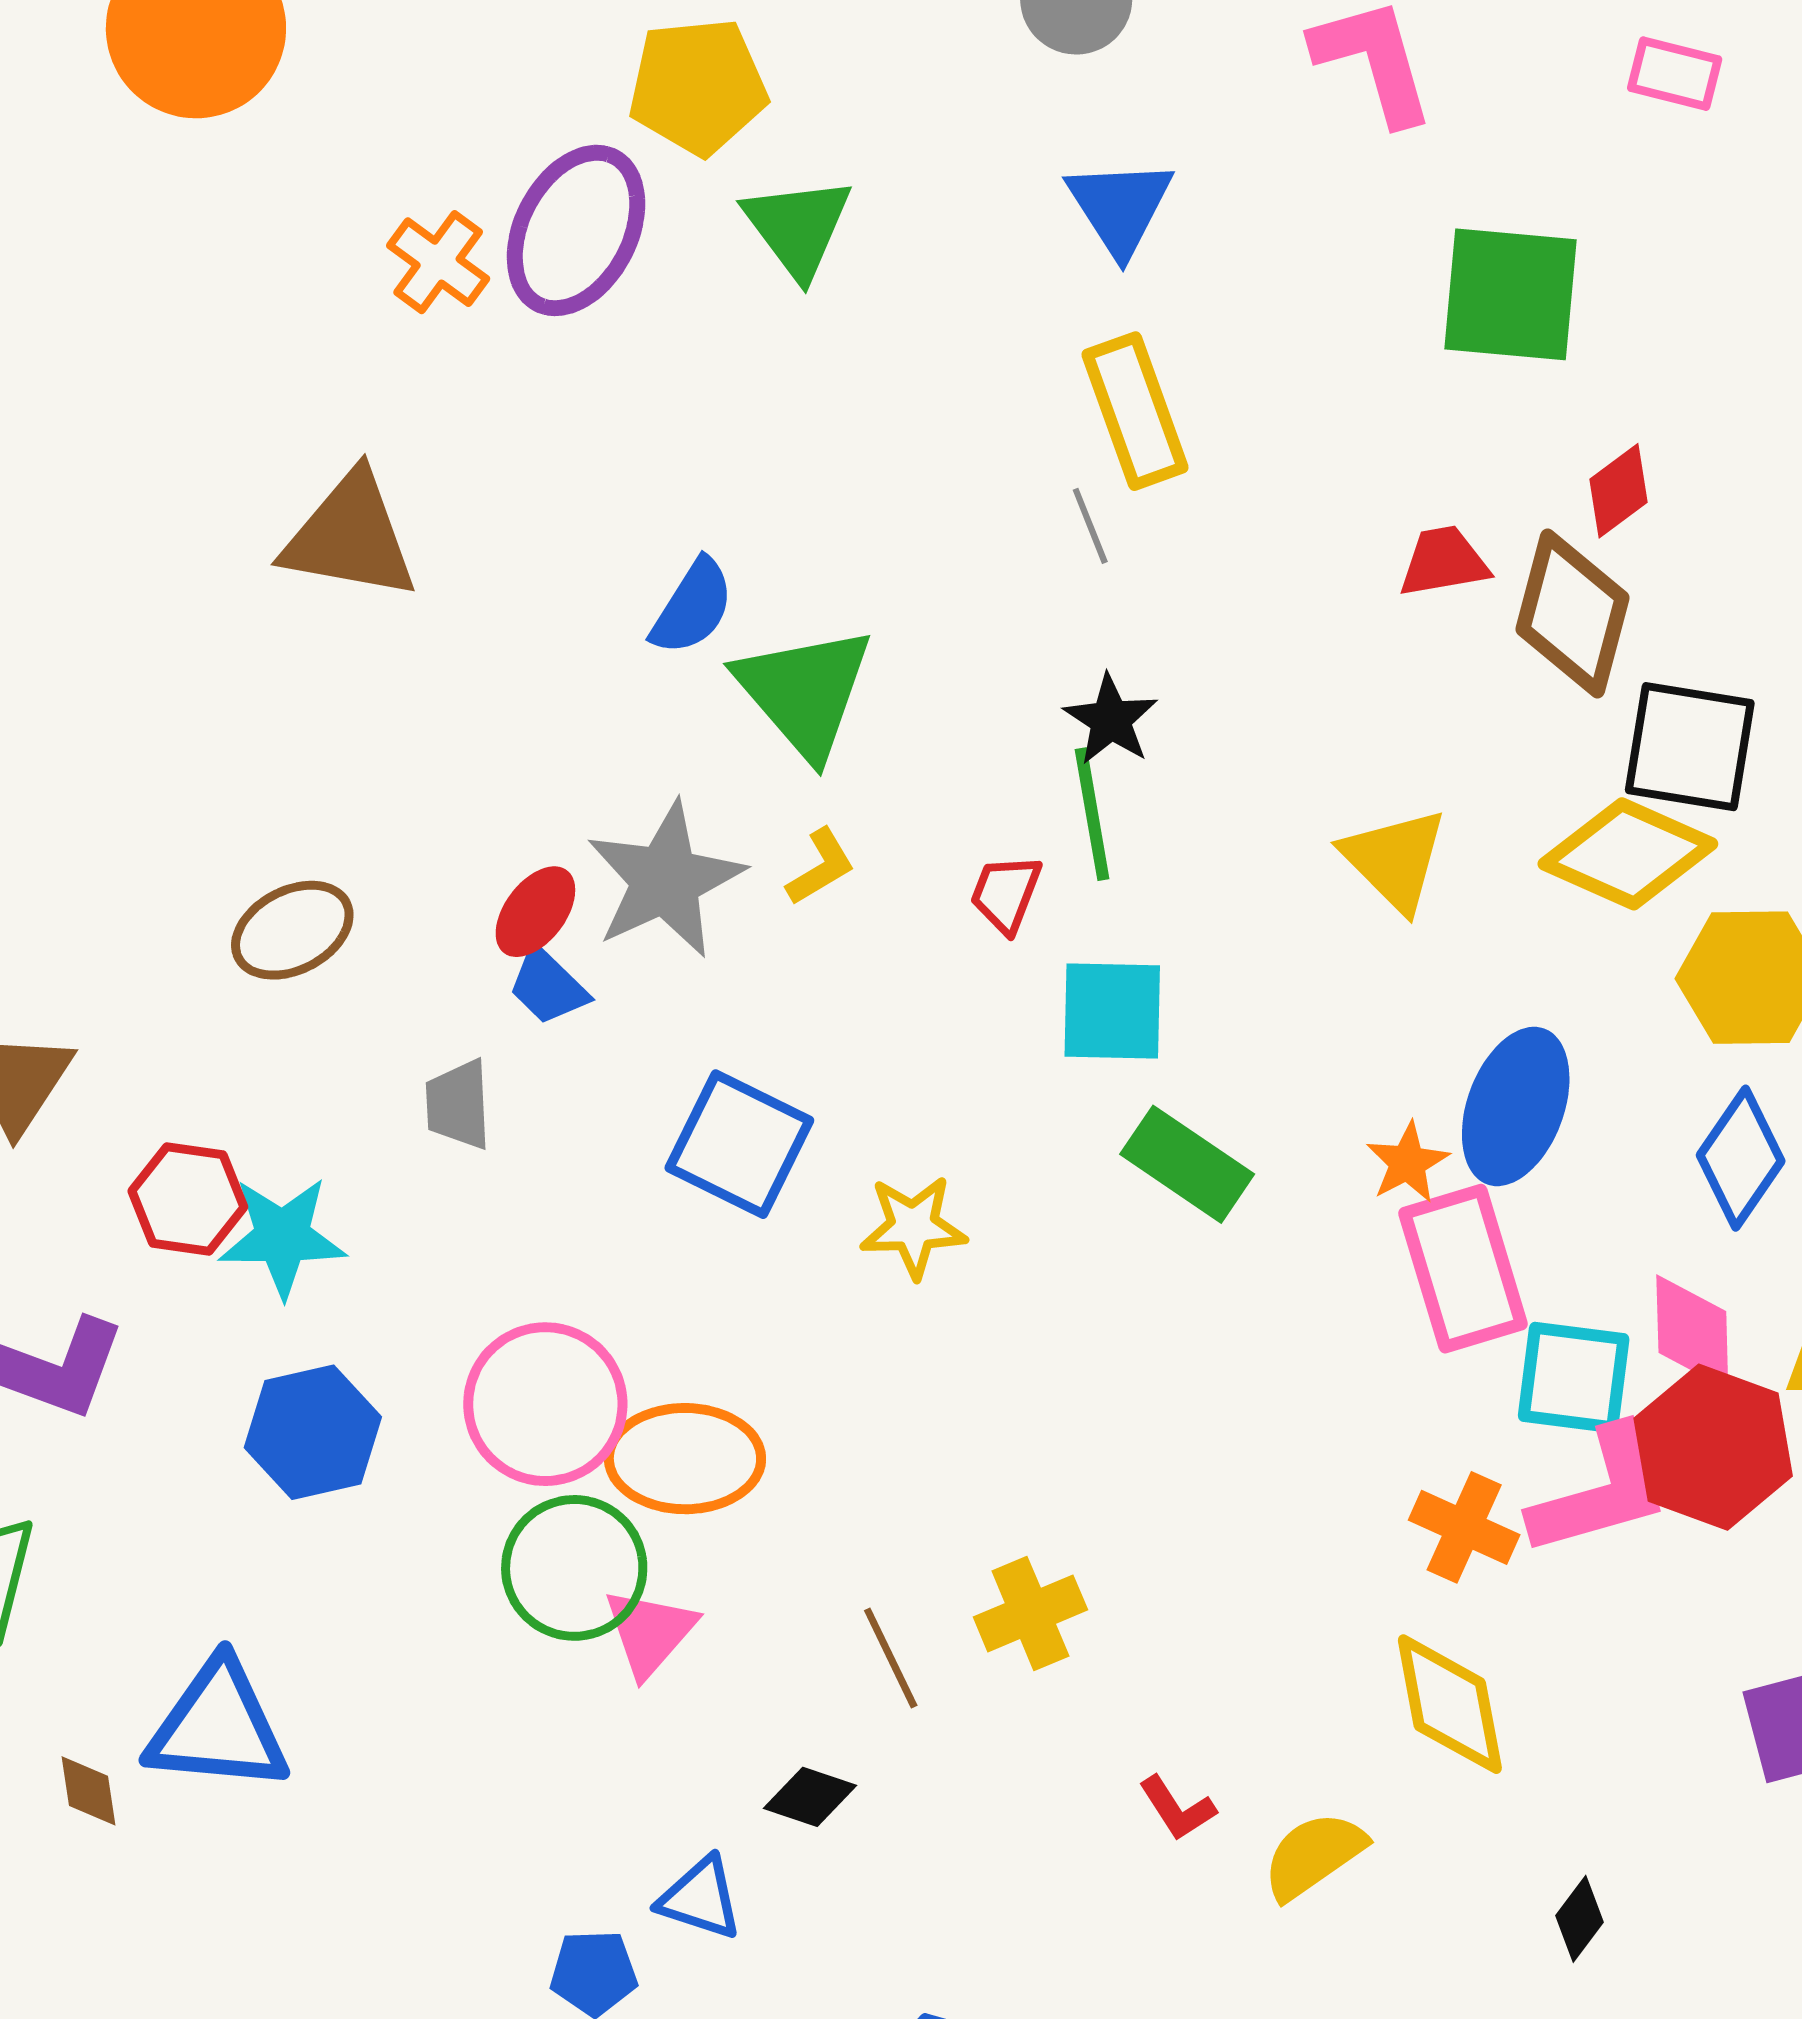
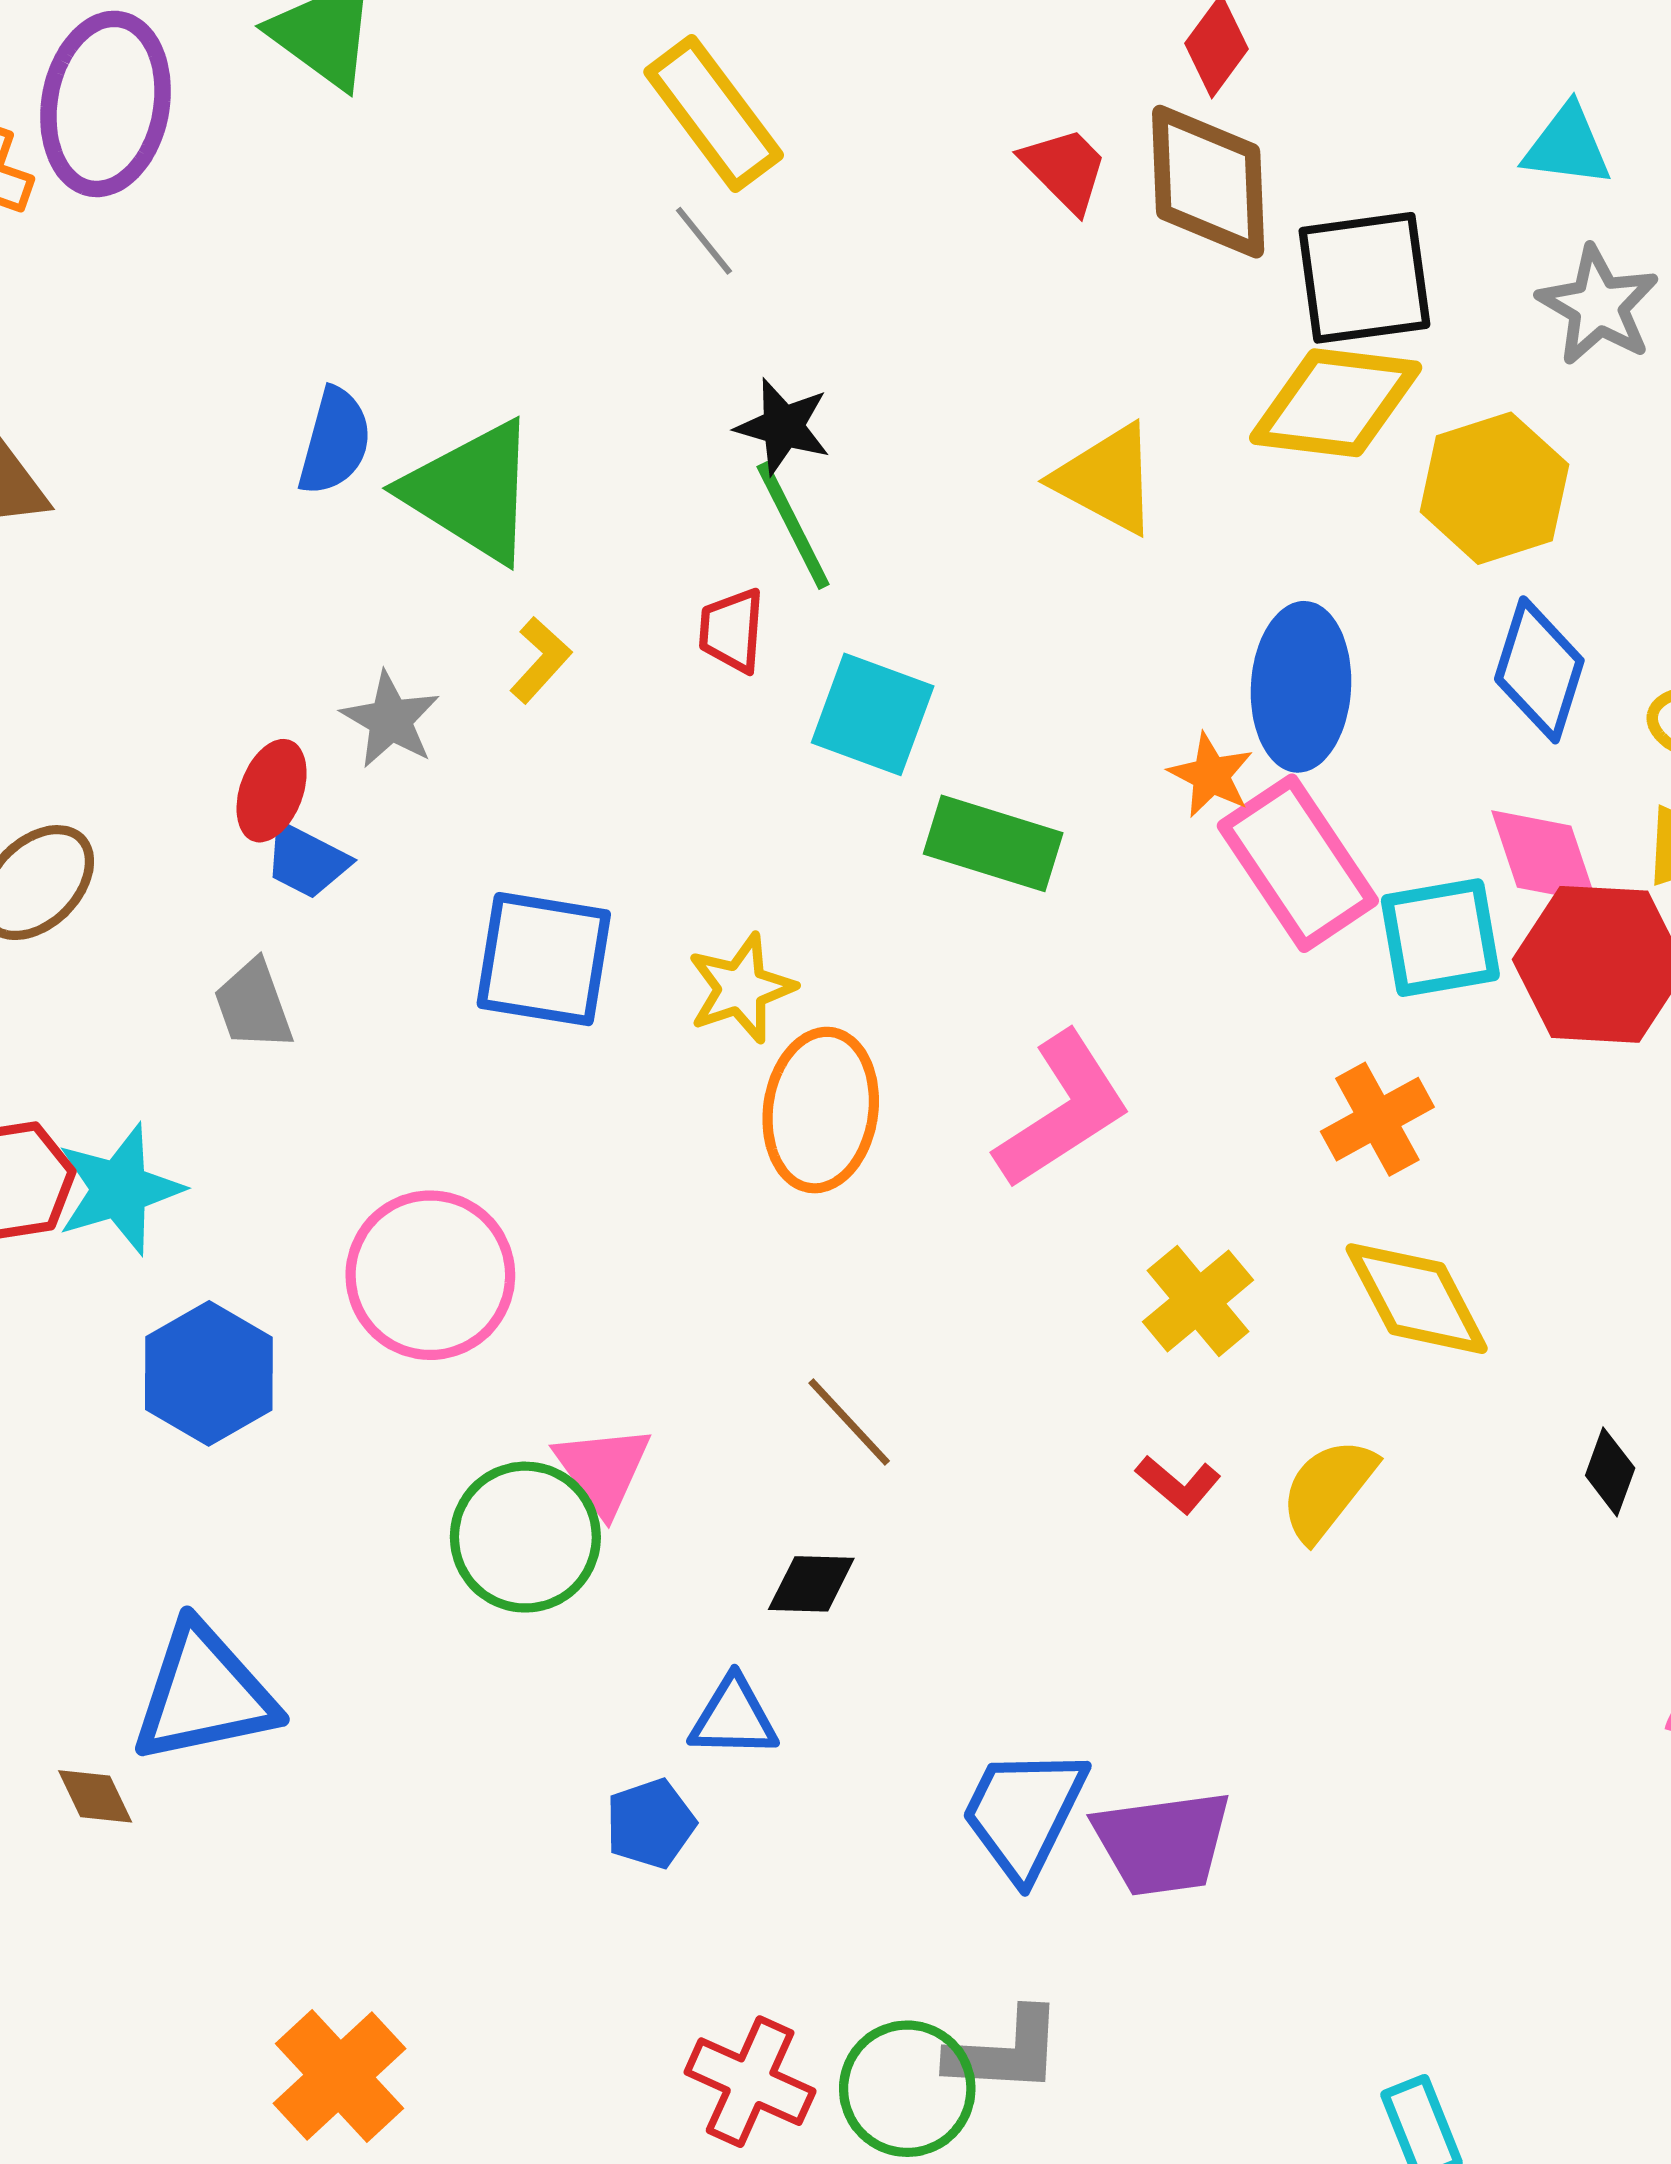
red trapezoid: (1444, 562) -> (1065, 169), turned 72
gray star: (665, 880) -> (390, 720), size x0.6
cyan square: (1112, 1011) -> (873, 714), turned 36
orange ellipse: (685, 1459) -> (821, 1110), moved, turned -65
pink L-shape: (1601, 1492) -> (1063, 1110), moved
orange cross: (1464, 1527) -> (1377, 1119), turned -36
green circle: (574, 1568) -> (525, 1537), moved
yellow cross: (1030, 1613) -> (1198, 1301), moved

